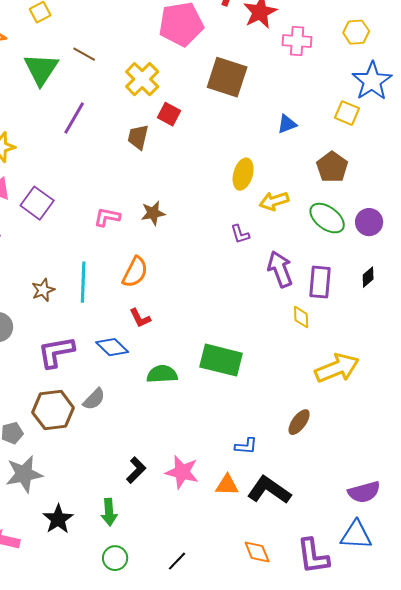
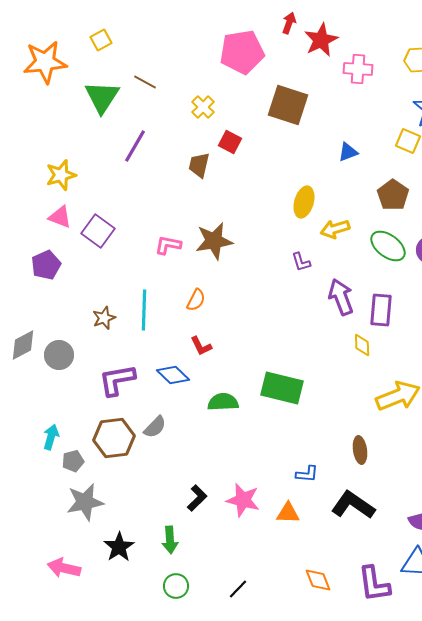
yellow cross: (142, 79) -> (203, 107), size x0.7
brown star: (153, 213) -> (214, 241), size x1.5
orange semicircle: (135, 272) -> (196, 300), size x0.7
brown ellipse: (299, 422) -> (360, 450), turned -44
black L-shape: (269, 490) -> (353, 505), moved

